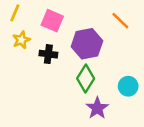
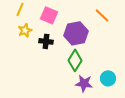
cyan circle: (128, 86) -> (108, 78), moved
purple star: (97, 108) -> (84, 83), turned -30

